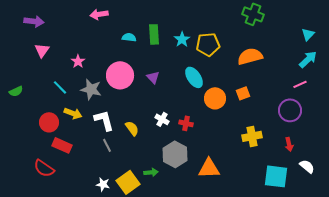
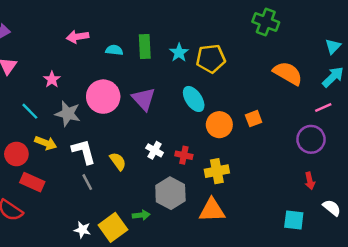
pink arrow: (99, 14) -> (78, 37), moved
orange semicircle: (250, 56) -> (288, 73), moved, turned 45
purple triangle: (153, 77) -> (144, 99), size x1.5
yellow cross: (252, 136) -> (217, 171), moved
cyan square: (276, 176) -> (294, 220), size x0.7

